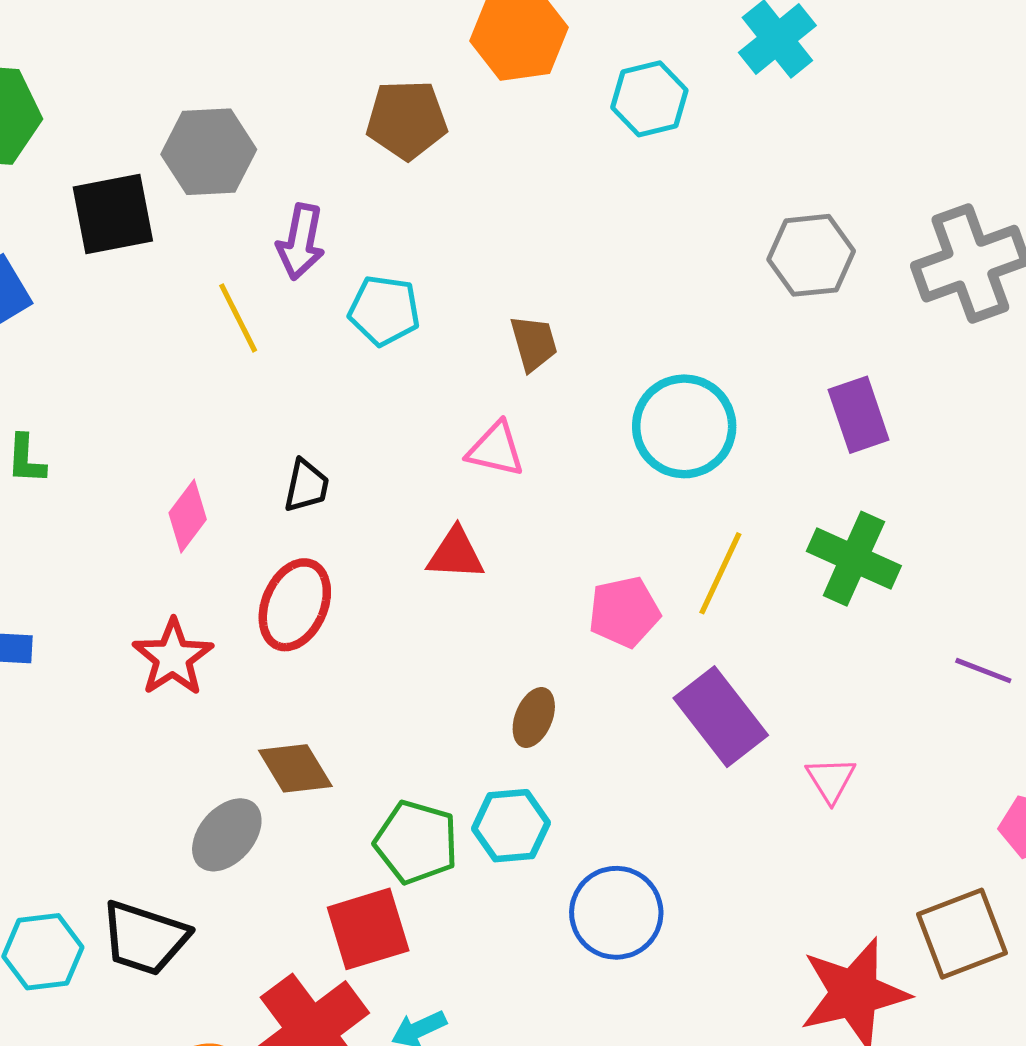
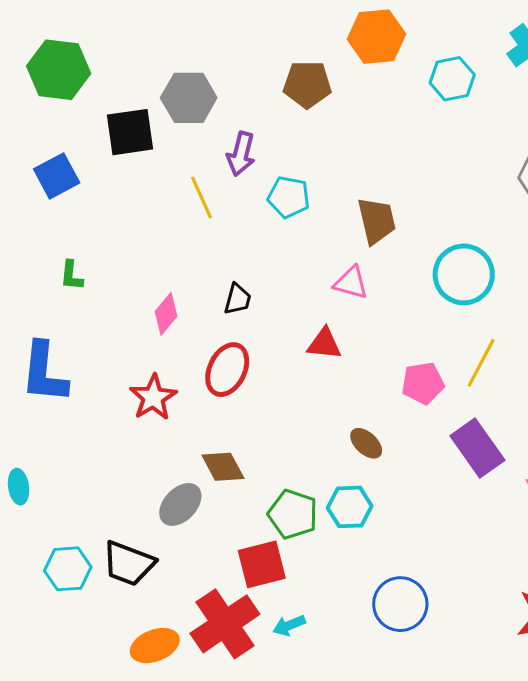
brown trapezoid: (534, 343) -> (377, 221), size x1.4
brown ellipse: (534, 717) -> (366, 443), turned -72
blue circle: (616, 913) -> (400, 604), moved

